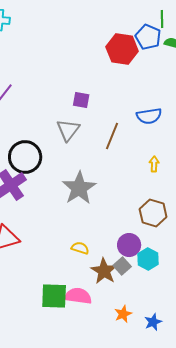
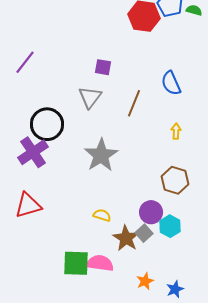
blue semicircle: (149, 116) -> (171, 83), turned 75

